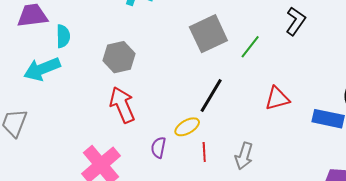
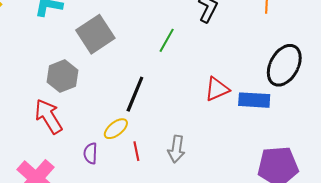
gray square: (208, 34) -> (95, 34), moved
gray hexagon: (119, 57) -> (62, 76), moved
red triangle: (277, 98) -> (217, 89), moved

